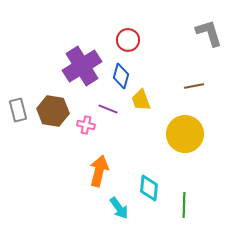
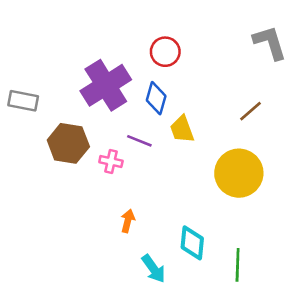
brown line: (194, 86) -> (250, 111), turned -30
gray rectangle: (18, 110) -> (23, 101), moved, turned -65
orange arrow: (99, 171) -> (128, 221), size x0.6

